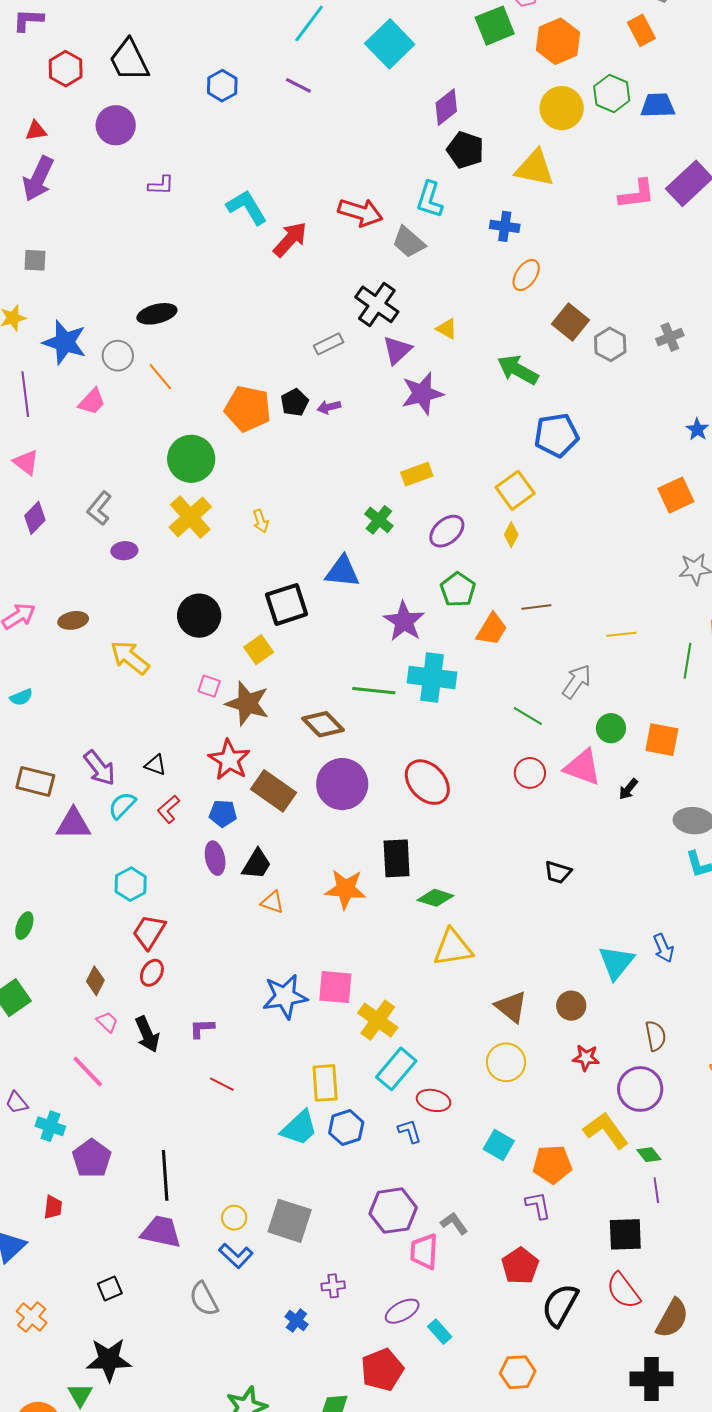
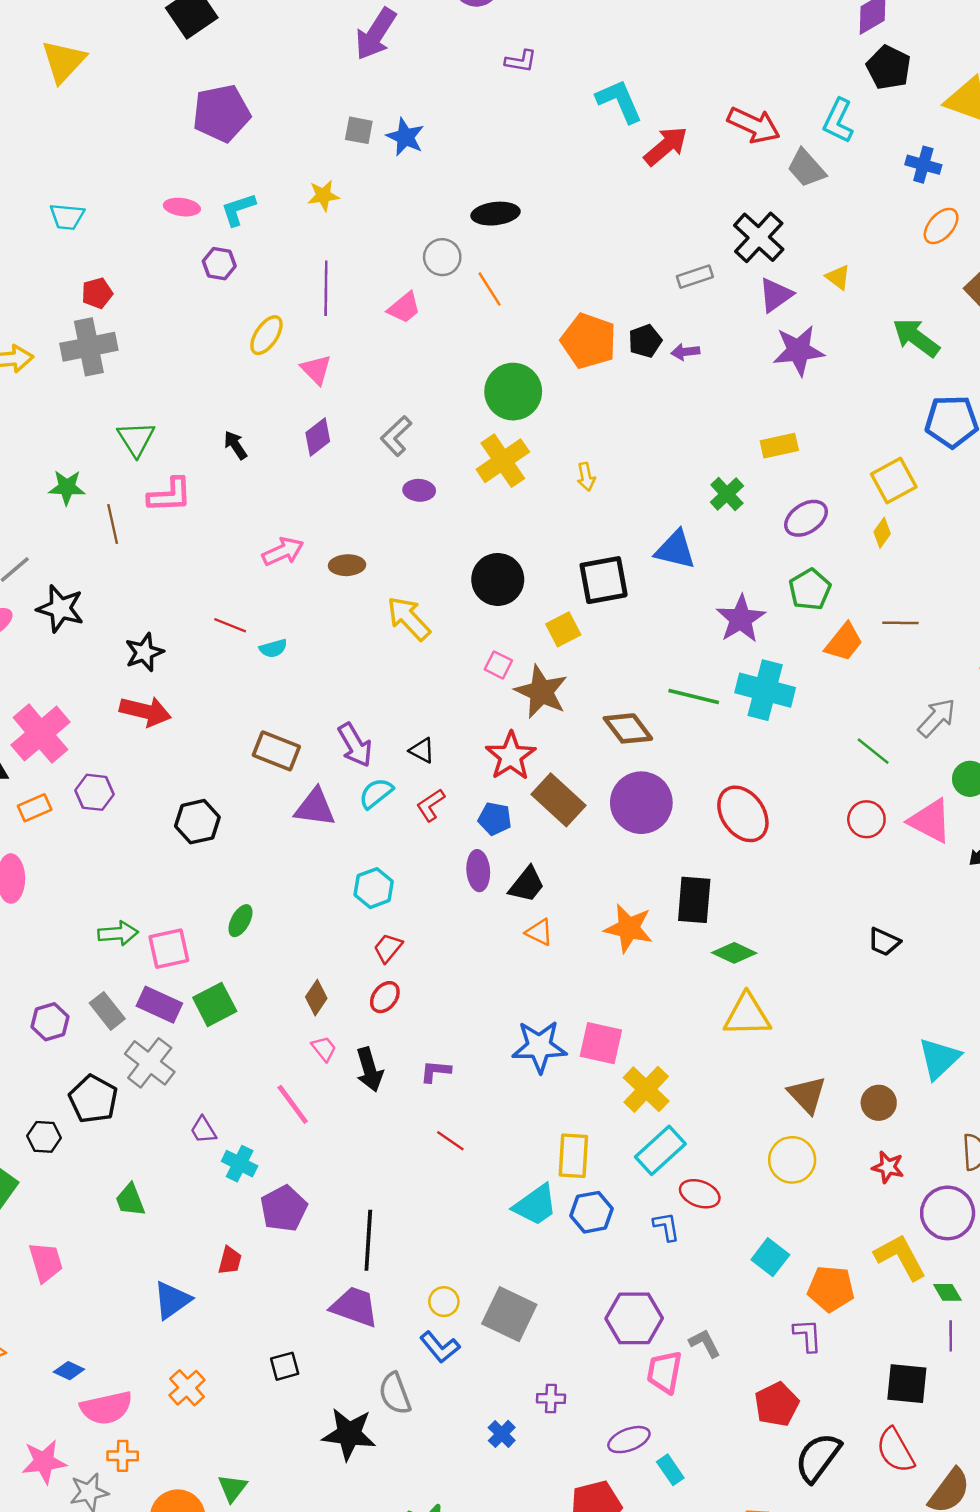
blue star: (65, 342) -> (405, 137), moved, size x0.7
red trapezoid: (149, 932) -> (388, 948), size x0.7
black star: (109, 1360) -> (349, 1434), moved

